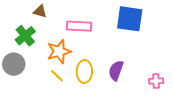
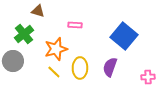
blue square: (130, 19) -> (124, 36), moved, turned 32
pink rectangle: (79, 26) -> (75, 25), size x0.6

